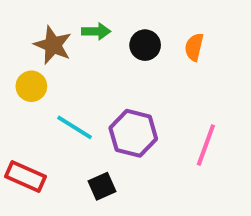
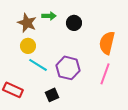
orange semicircle: (194, 47) -> (107, 43), moved, size x1.6
yellow circle: (31, 86) -> (28, 46), moved

